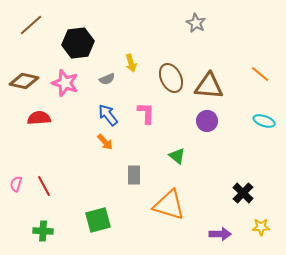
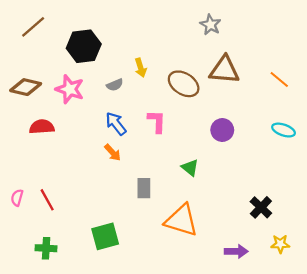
brown ellipse: (171, 78) -> (184, 84), turned -32
brown triangle: (209, 86) -> (224, 70), moved

